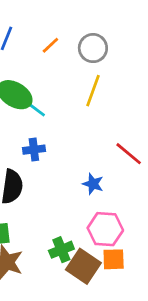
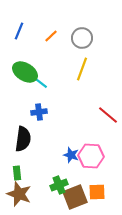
blue star: (93, 184) -> (71, 155), moved
pink hexagon: (105, 229) -> (91, 156), moved
brown square: (83, 266) -> (75, 197), turned 35

